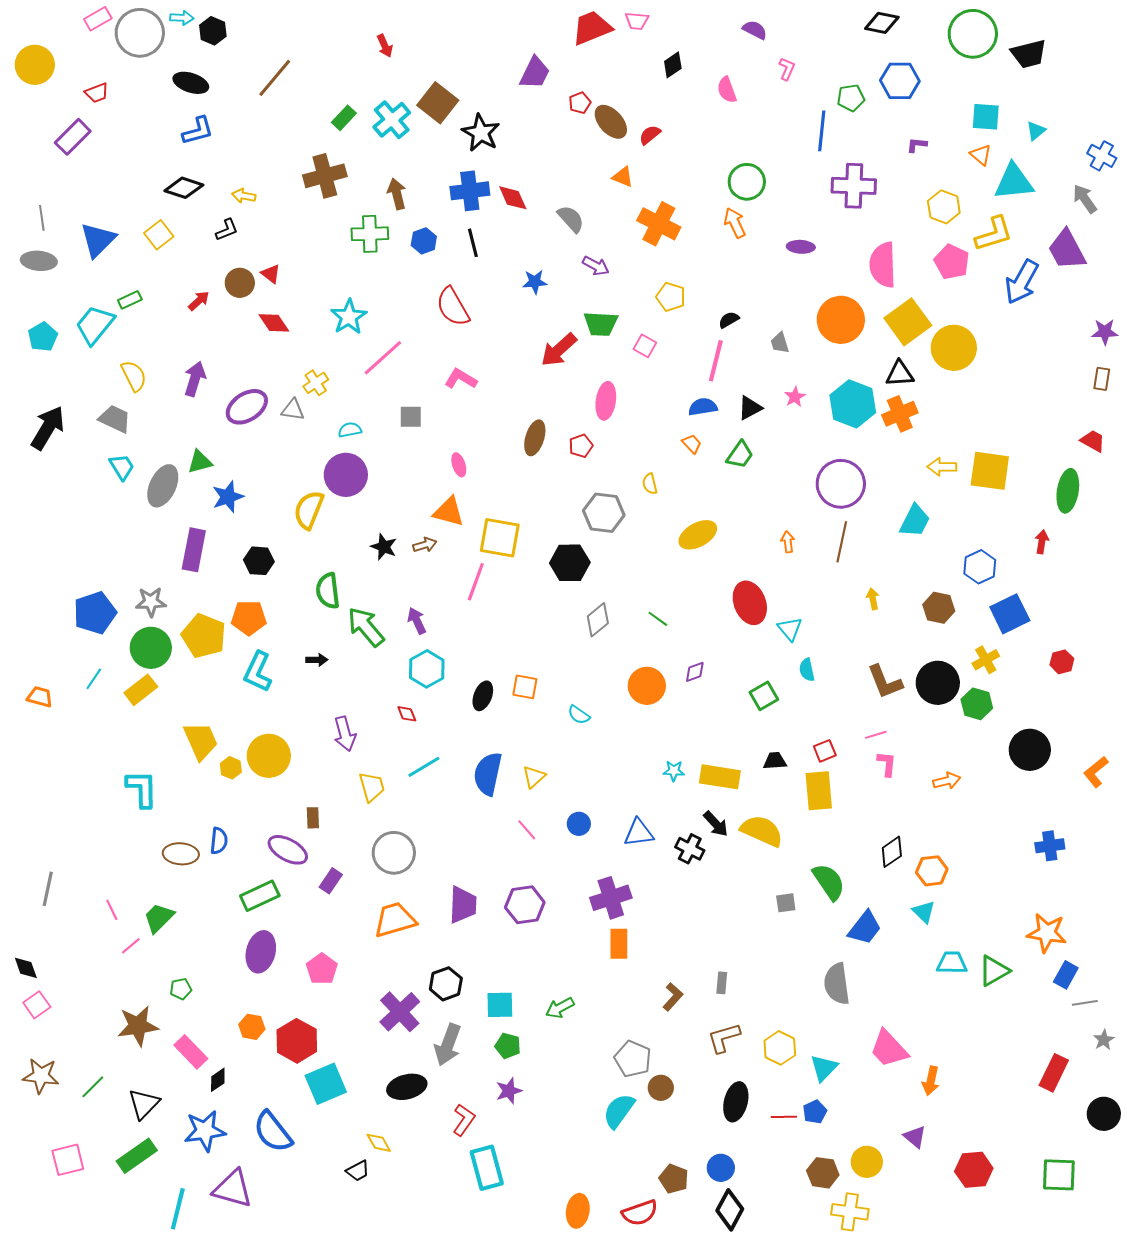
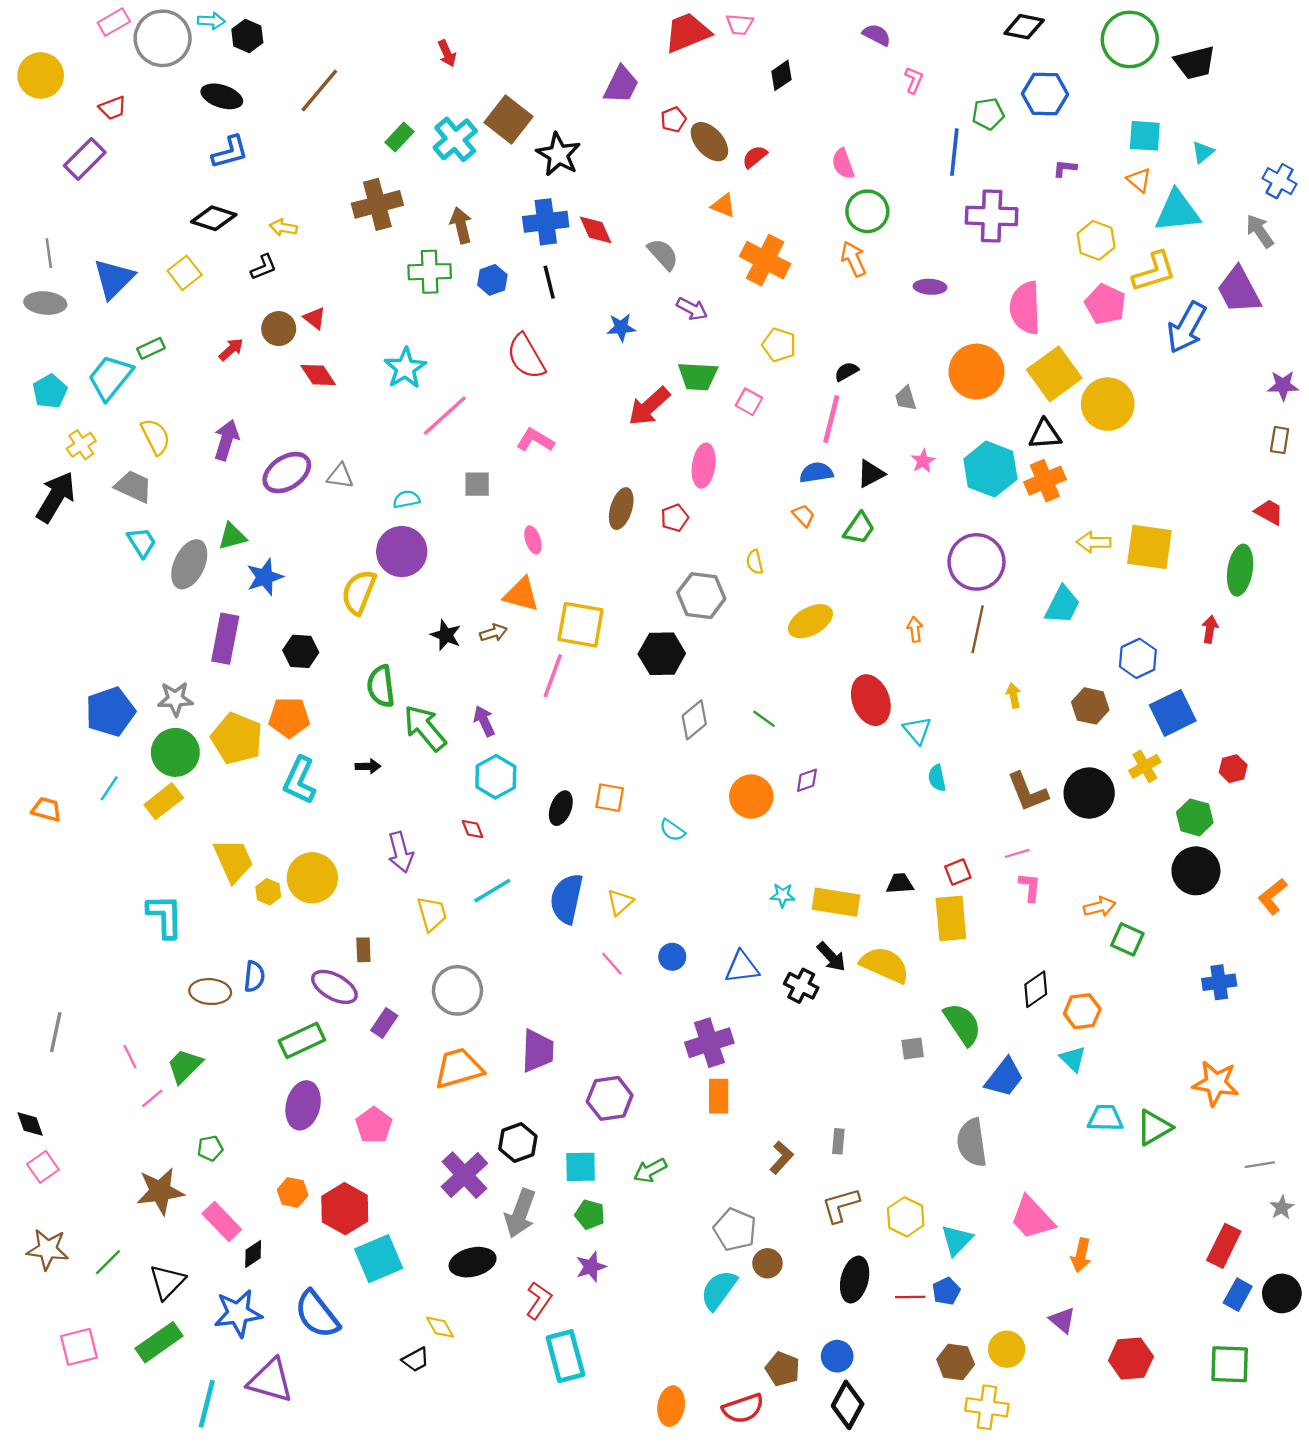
pink semicircle: (727, 90) -> (843, 164), moved
yellow cross: (316, 383) -> (81, 445), moved
green square: (764, 696) -> (1127, 939), moved, turned -36
green hexagon: (977, 704) -> (1195, 817), moved
purple hexagon: (525, 905) -> (610, 1098), moved
blue rectangle: (1066, 975) -> (1238, 1295), moved

